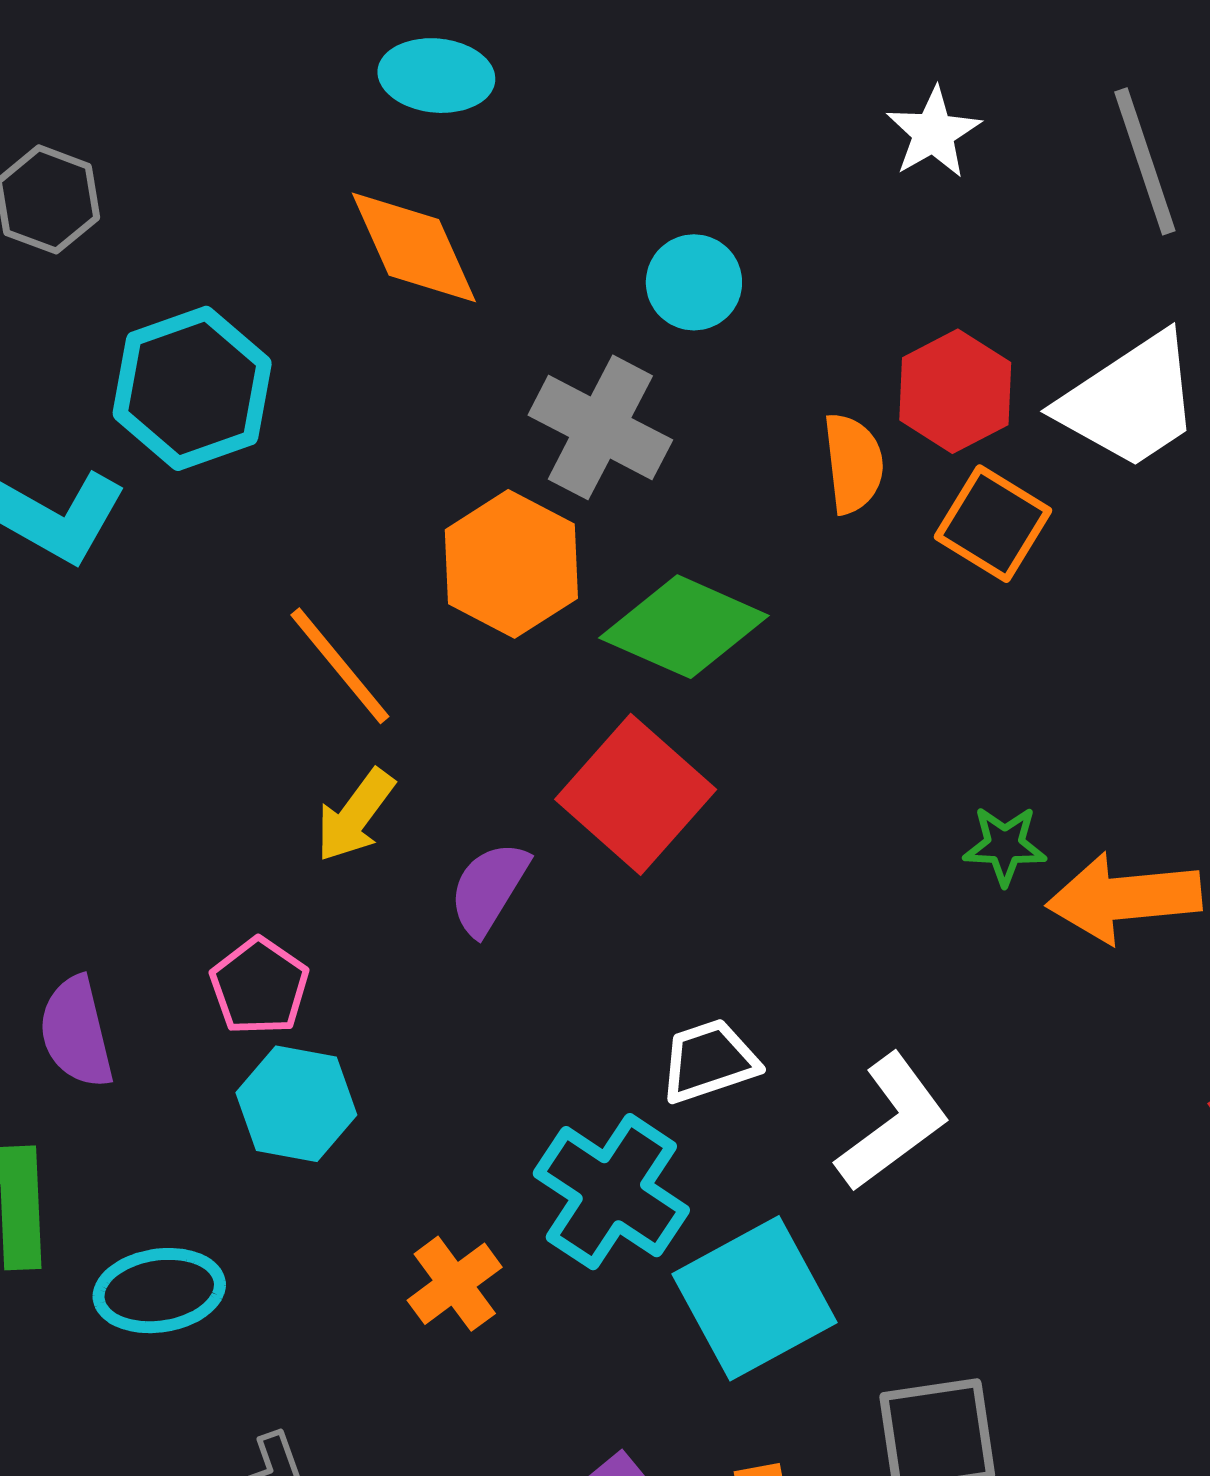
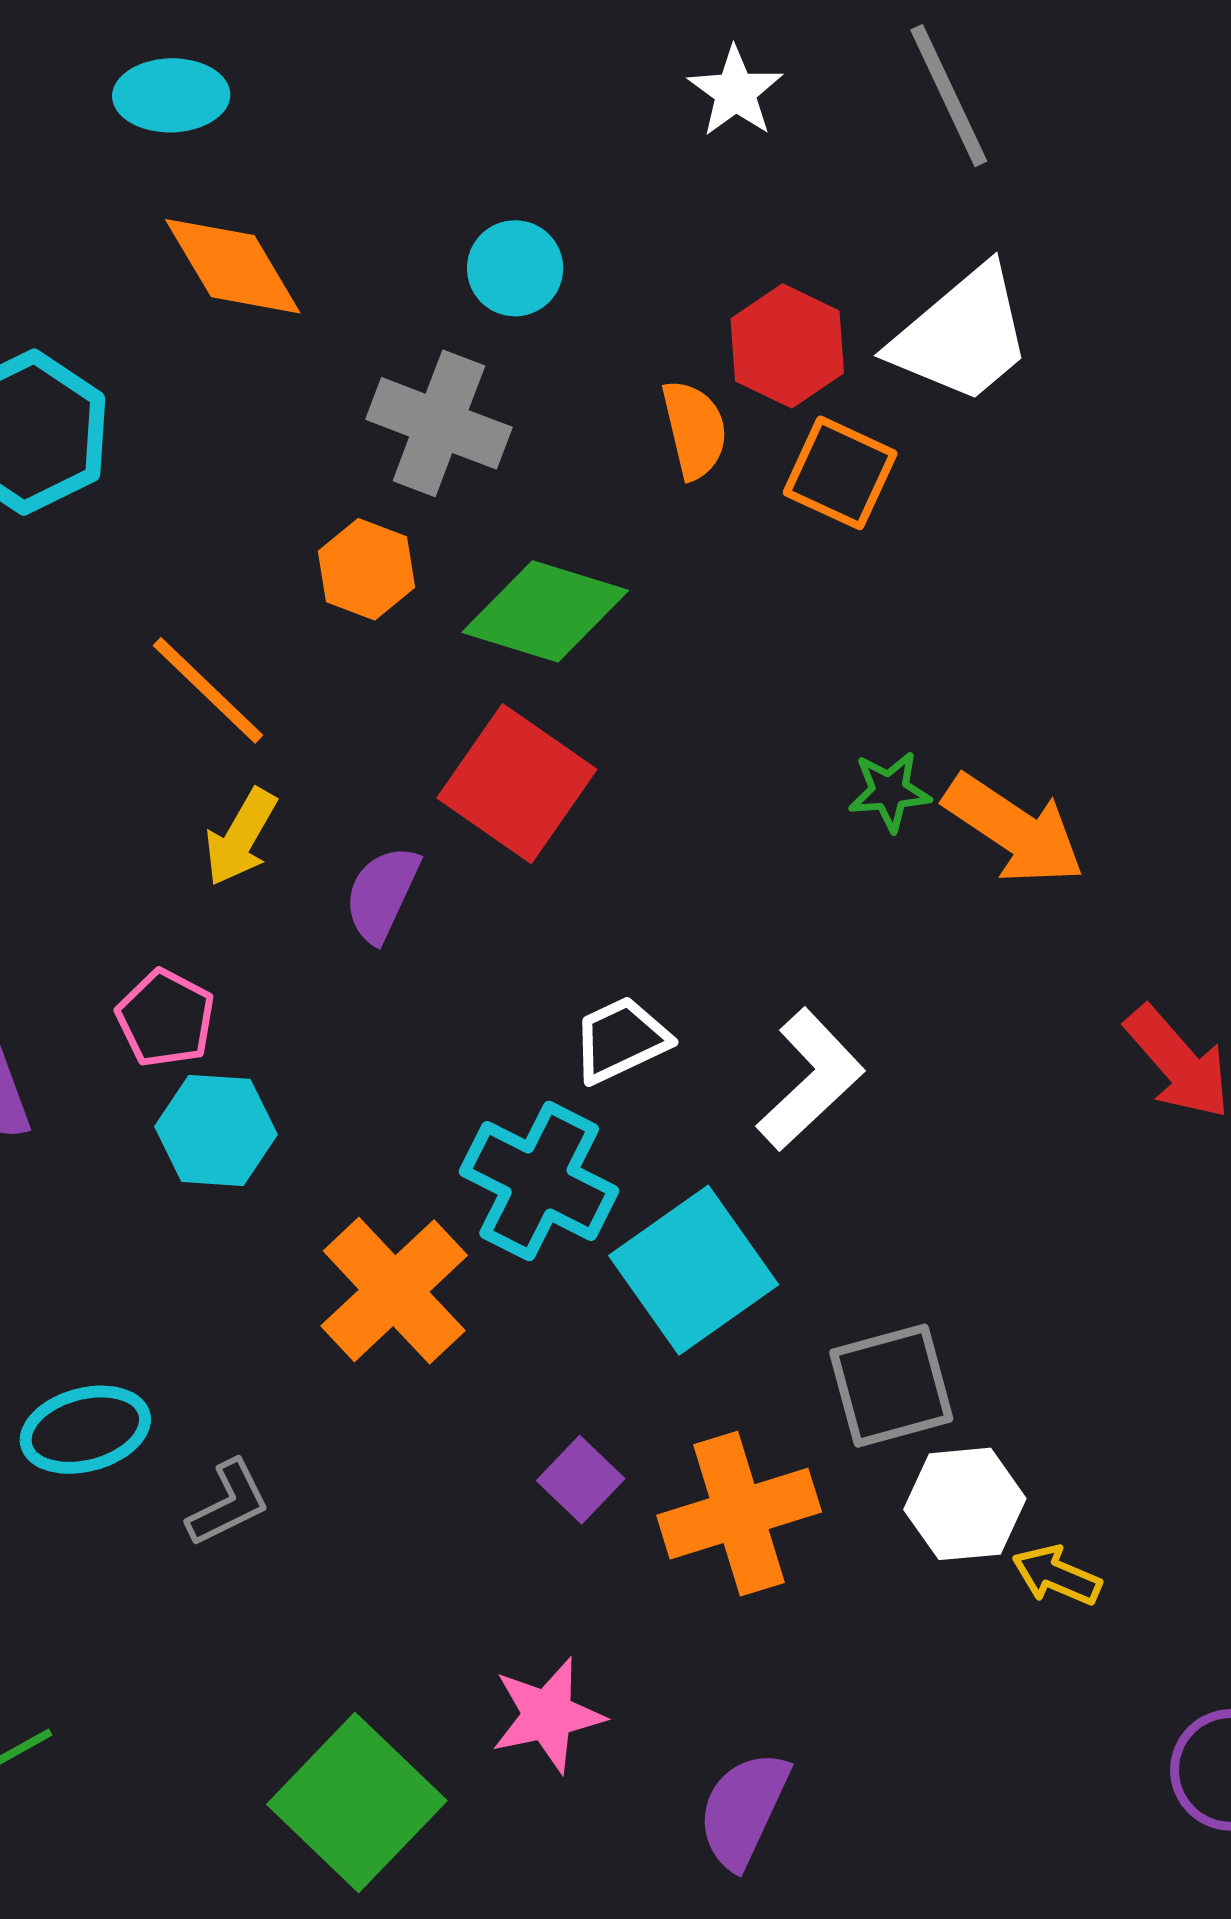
cyan ellipse: (436, 76) -> (171, 95), moved
orange hexagon: (511, 564) -> (366, 569), size x0.7
orange arrow: (1124, 898) -> (1014, 830), turned -134
orange cross: (455, 1284) -> (394, 1291), size x1.6
cyan ellipse: (159, 1291) -> (85, 1430), moved

